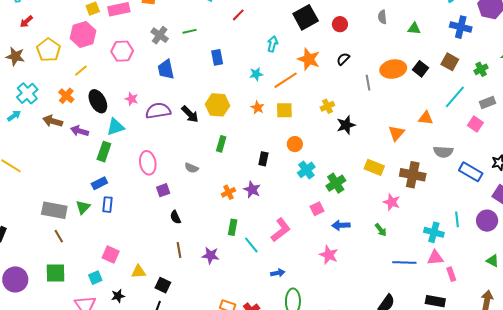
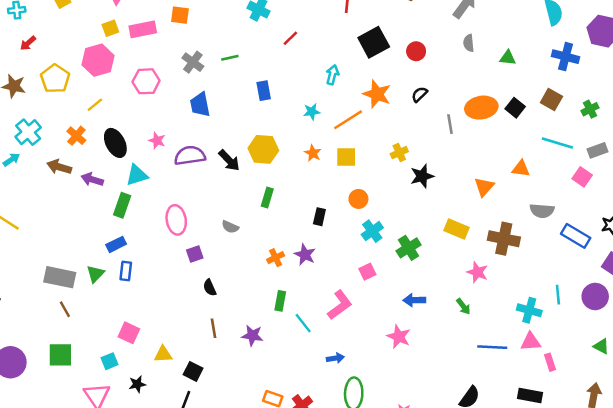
cyan line: (455, 97) -> (557, 143), turned 65
pink square: (317, 209) -> (367, 272), moved

